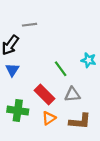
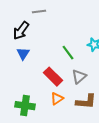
gray triangle: (72, 94) -> (79, 77), turned -35
green cross: (18, 111) -> (25, 106), moved

